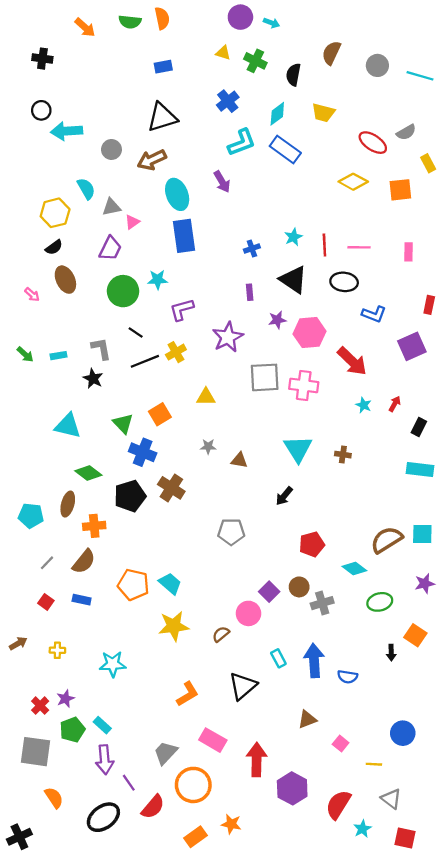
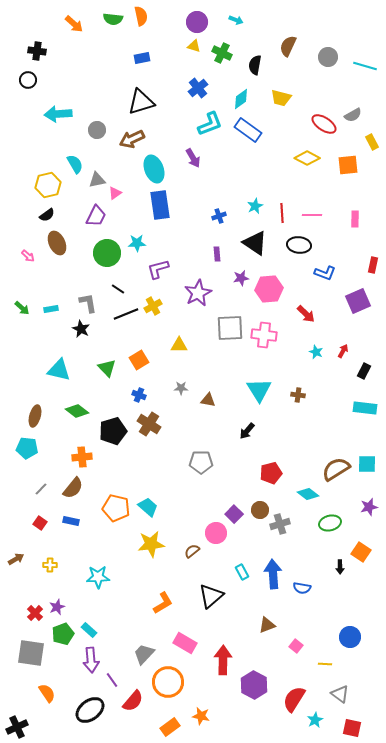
purple circle: (240, 17) -> (197, 22), moved
black circle: (41, 110) -> (28, 80), moved
red arrow: (352, 361) -> (306, 314), size x0.7
blue cross: (143, 452) -> (139, 395), moved, size x0.6
brown ellipse: (68, 504) -> (35, 416), moved

